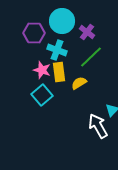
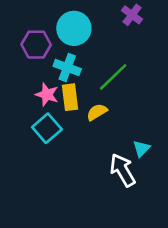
purple cross: (87, 32) -> (132, 15), moved

